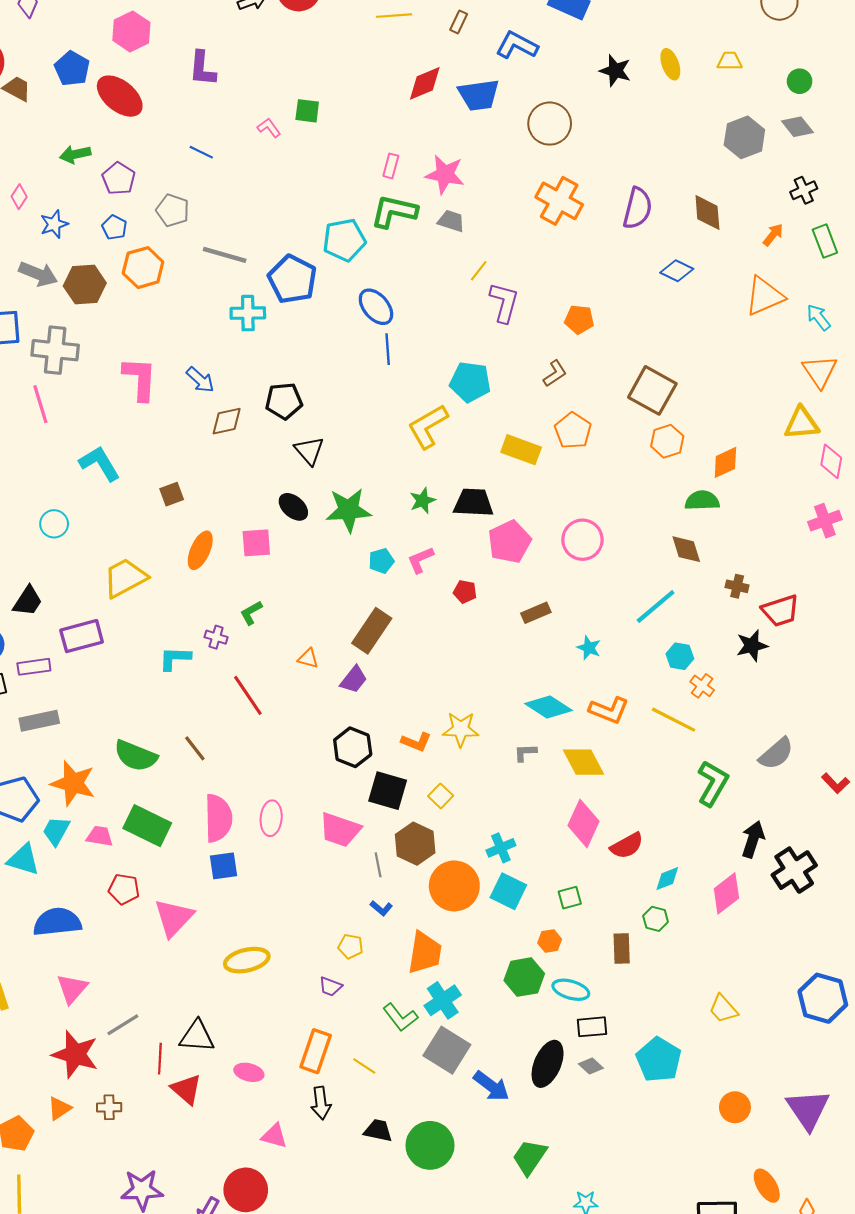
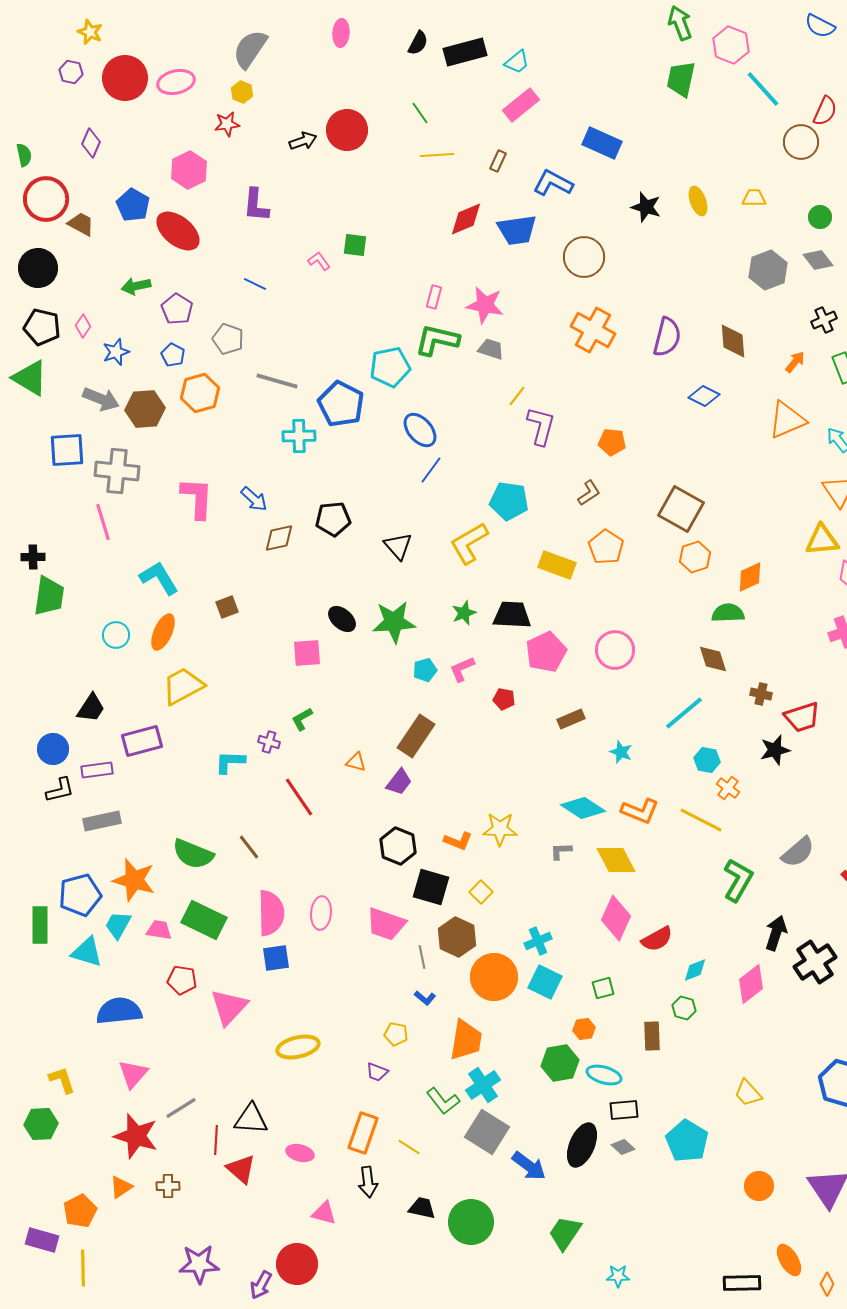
blue line: (388, 349) -> (431, 470), turned 40
black triangle: (309, 451) -> (398, 546), moved
orange ellipse: (200, 550) -> (163, 632), moved

